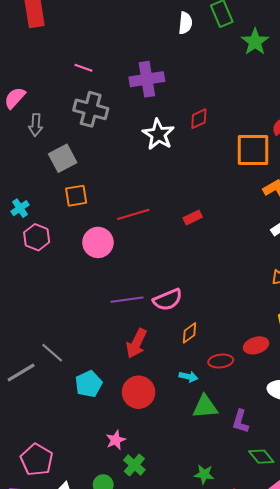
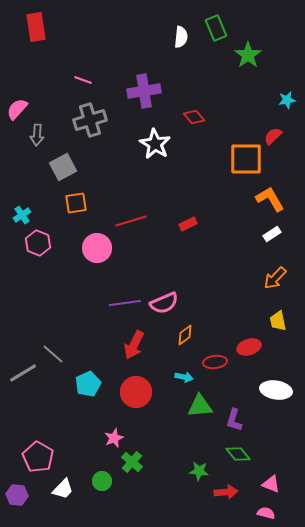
gray cross: (91, 109) -> (90, 120), turned -32
red diamond: (199, 119) -> (194, 117), moved, turned 75
green diamond: (261, 457) -> (238, 454), moved

